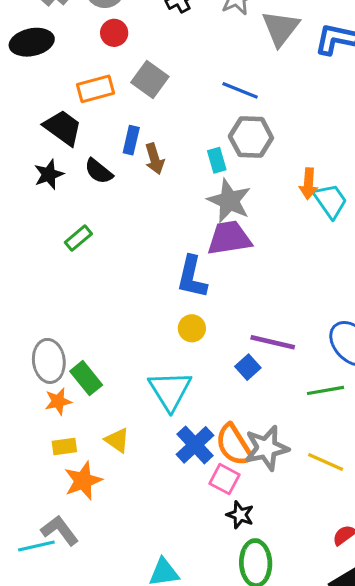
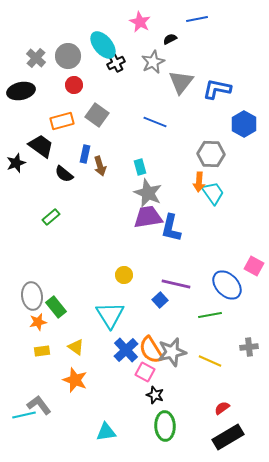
gray hexagon: (251, 137) -> (211, 154), moved
black star: (49, 174) -> (16, 163), moved
blue L-shape: (192, 277) -> (171, 228), moved
orange star: (83, 481) -> (75, 380), moved, turned -30

